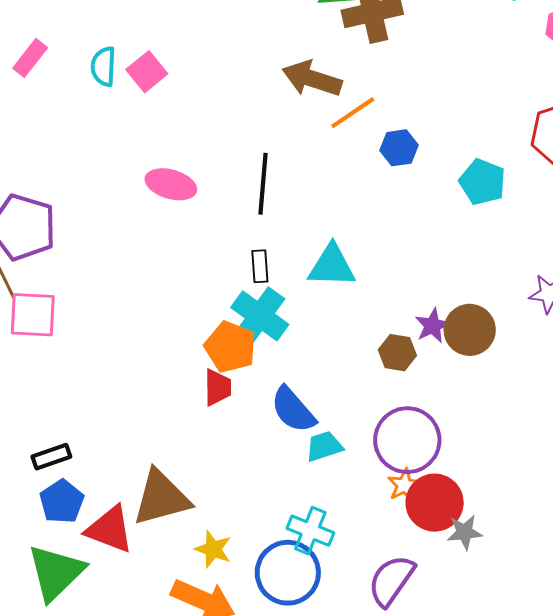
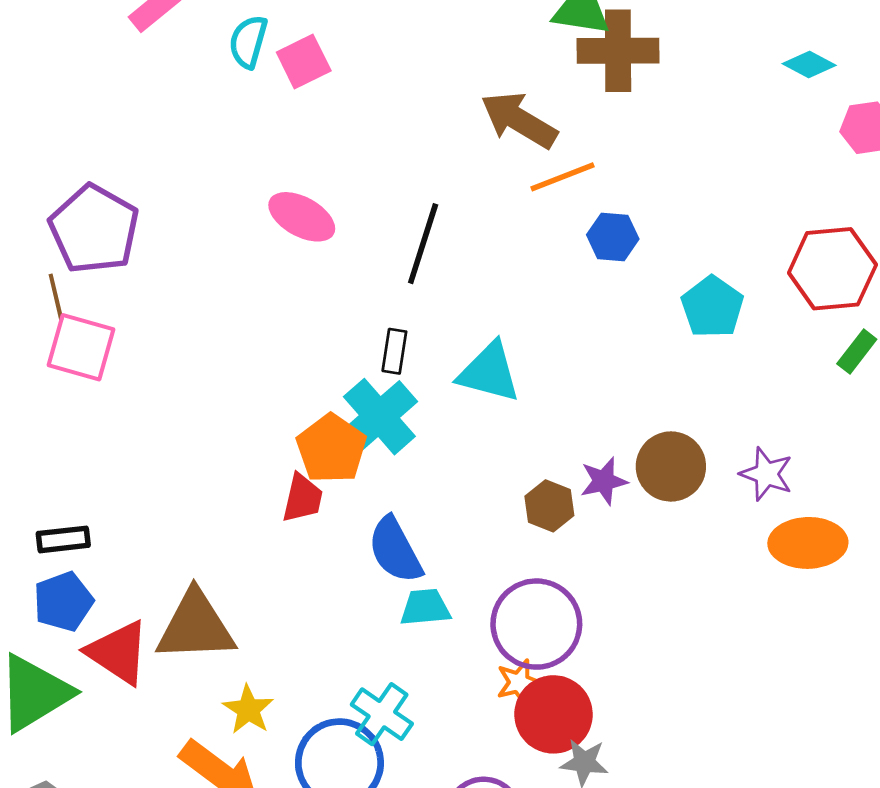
brown circle: (470, 330) -> (671, 466), moved

